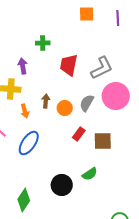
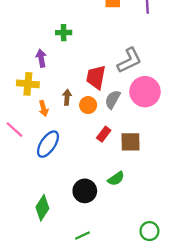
red trapezoid: (69, 65) -> (96, 77), moved

